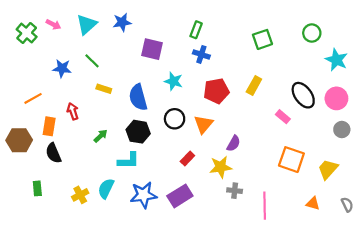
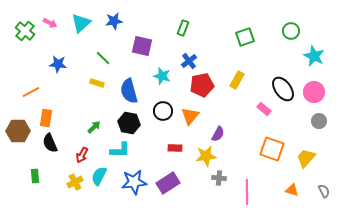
blue cross: (201, 54) -> (189, 61), moved, turned 35
green line: (92, 61) -> (103, 58), moved
red arrow: (73, 111) -> (82, 155), moved, turned -133
red rectangle: (187, 158) -> (175, 148), turned 48

